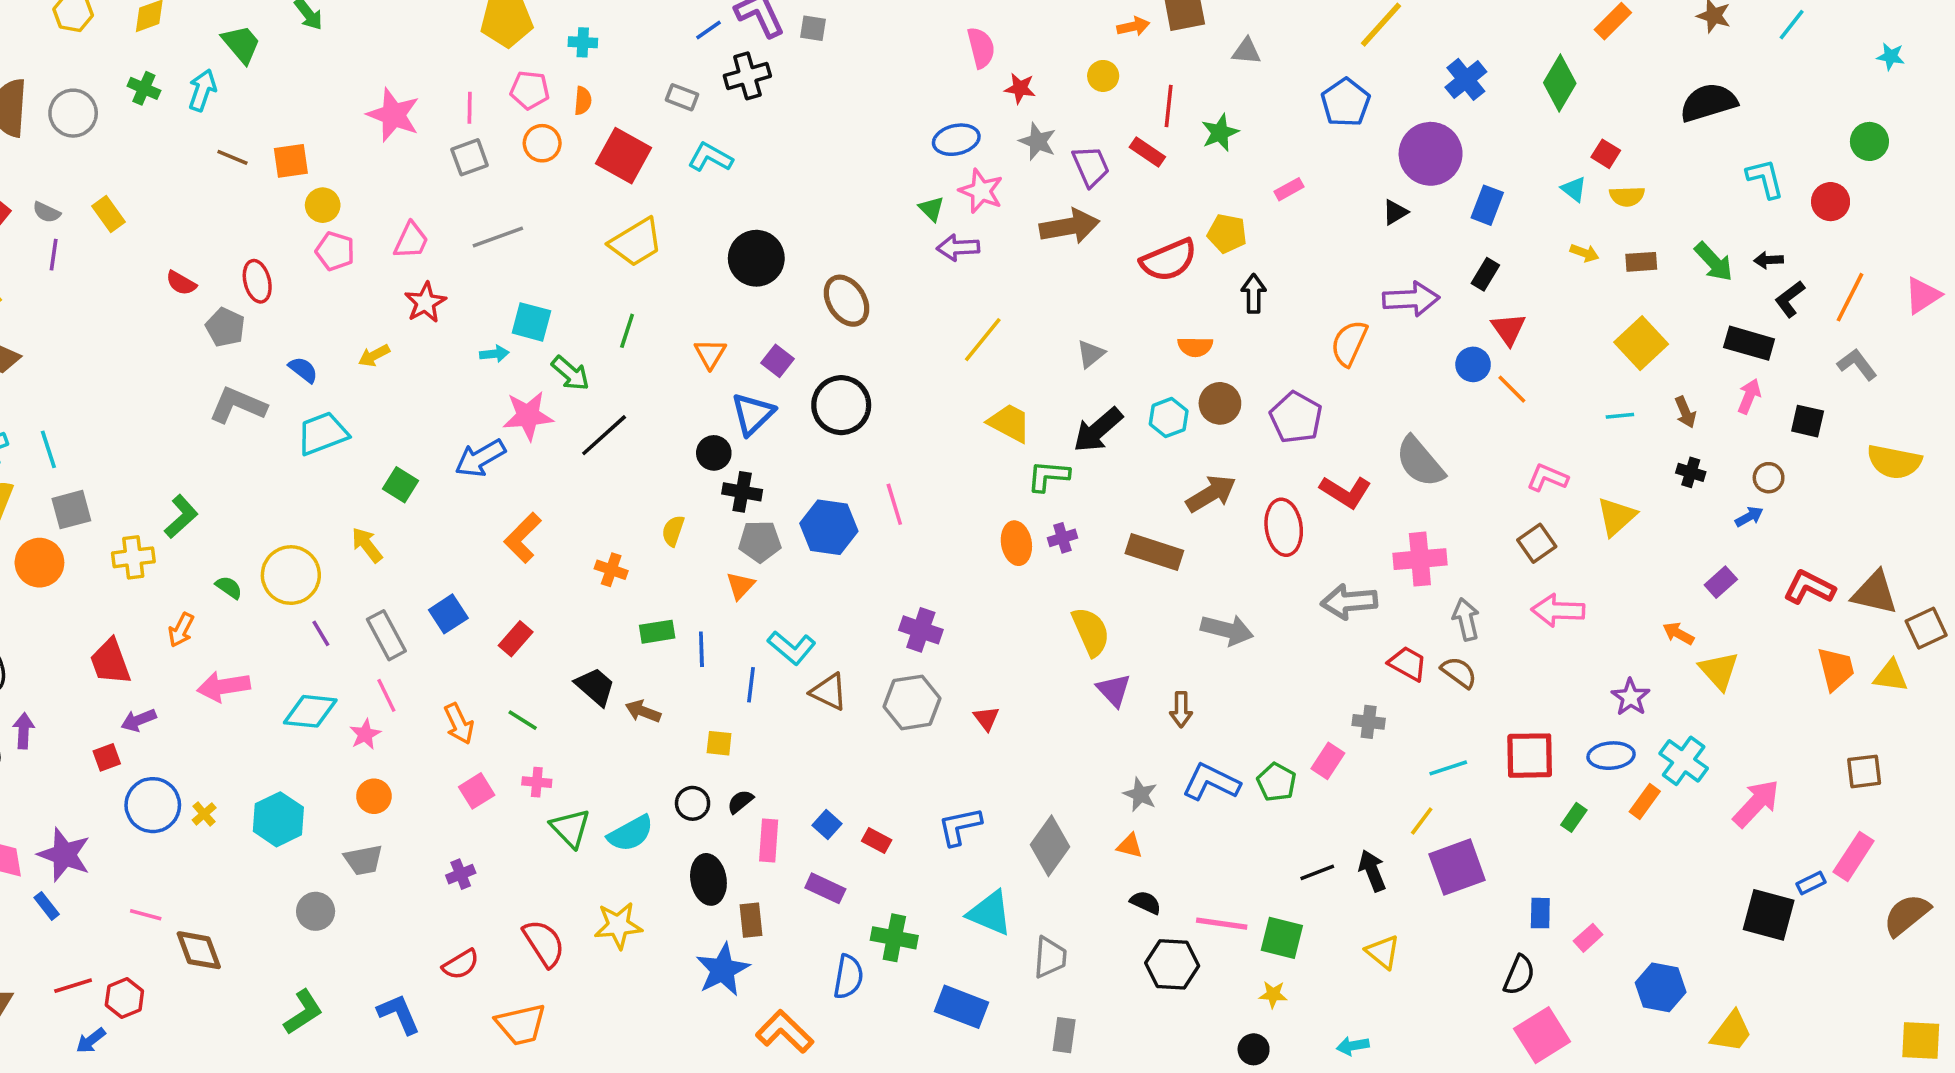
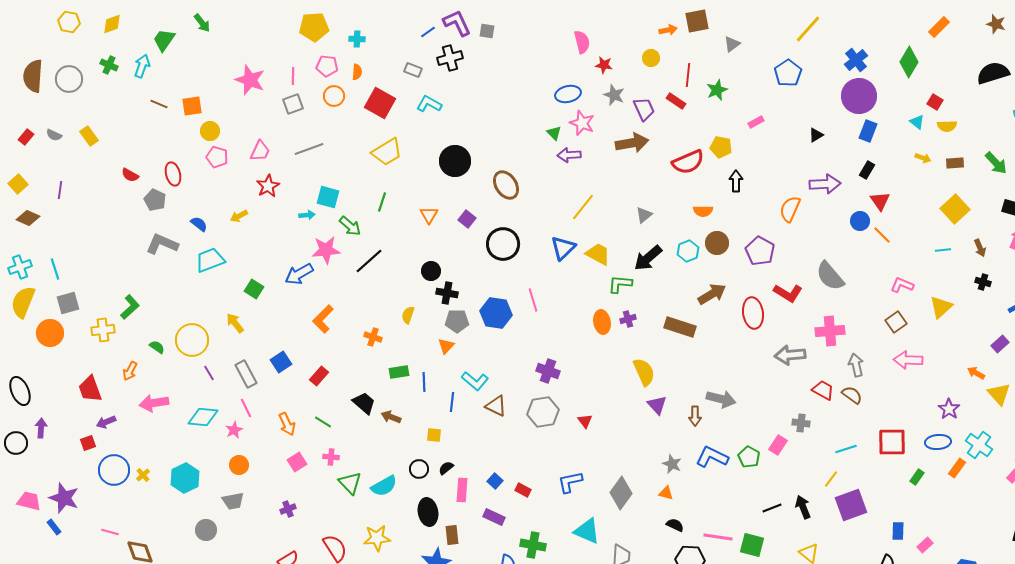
green trapezoid: (241, 44) -> (164, 40), turned -105
gray triangle: (1246, 51) -> (732, 44), turned -42
purple circle: (1431, 154) -> (859, 96), moved
purple line: (54, 255) -> (60, 190), moved
blue triangle: (753, 414) -> (563, 248), moved
gray arrow: (1227, 630) -> (721, 399), moved

